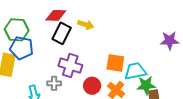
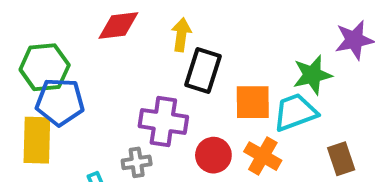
yellow arrow: (86, 25) -> (181, 35), turned -91
black rectangle: (62, 33) -> (203, 71), moved
green star: (146, 85) -> (312, 75), moved

